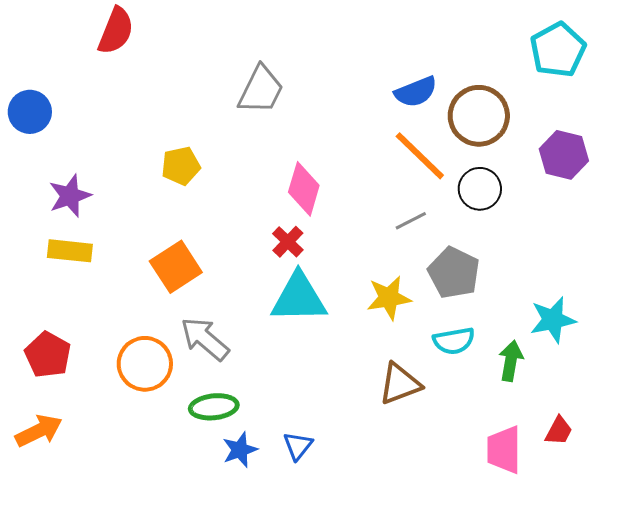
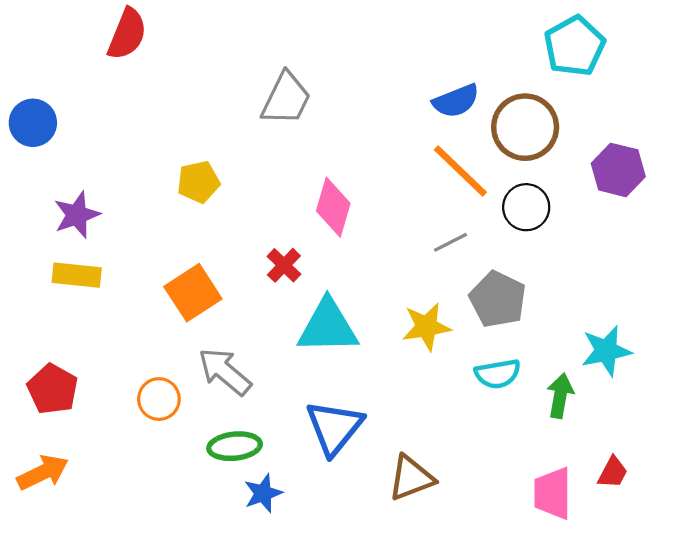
cyan pentagon: (558, 50) -> (574, 46), moved
red cross: (288, 242) -> (284, 265), moved
orange circle: (145, 364) -> (159, 399), size x0.7
brown triangle: (400, 384) -> (411, 478), moved
blue triangle: (298, 446) -> (334, 428), moved, size x1.8

